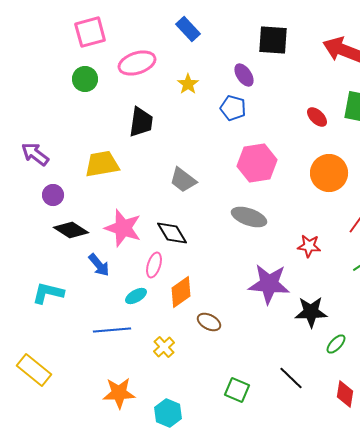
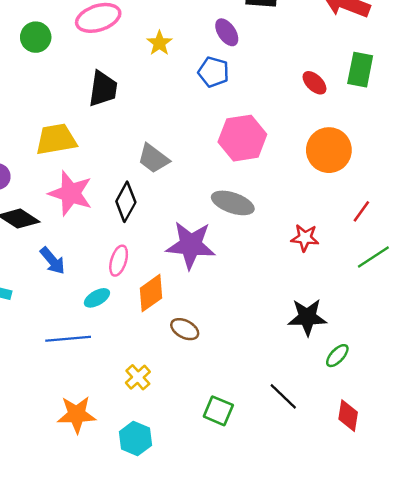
pink star: (123, 228) -> (71, 193), moved
black diamond: (172, 233) -> (126, 202), moved, turned 60
purple star: (269, 284) -> (191, 245), moved
yellow cross: (164, 347) -> (138, 377), moved

